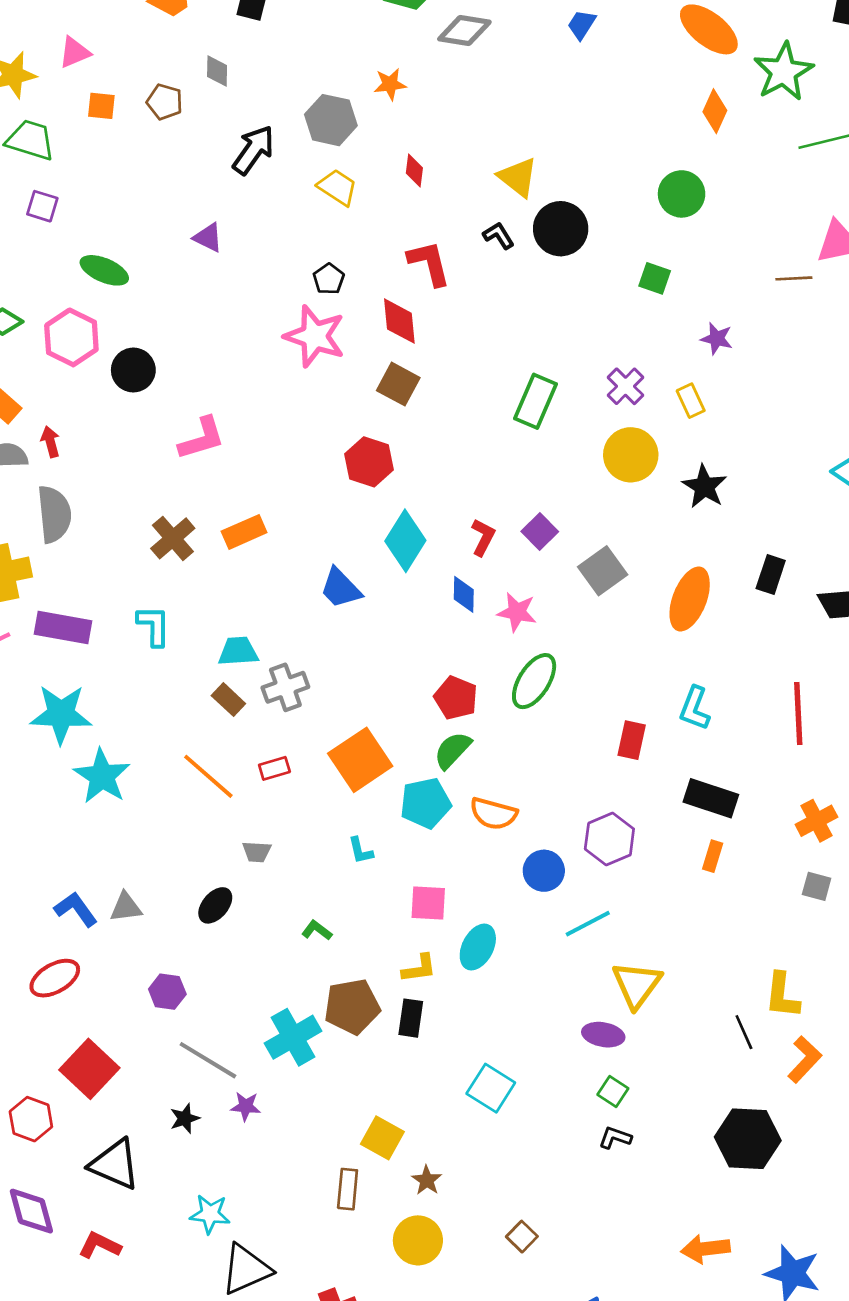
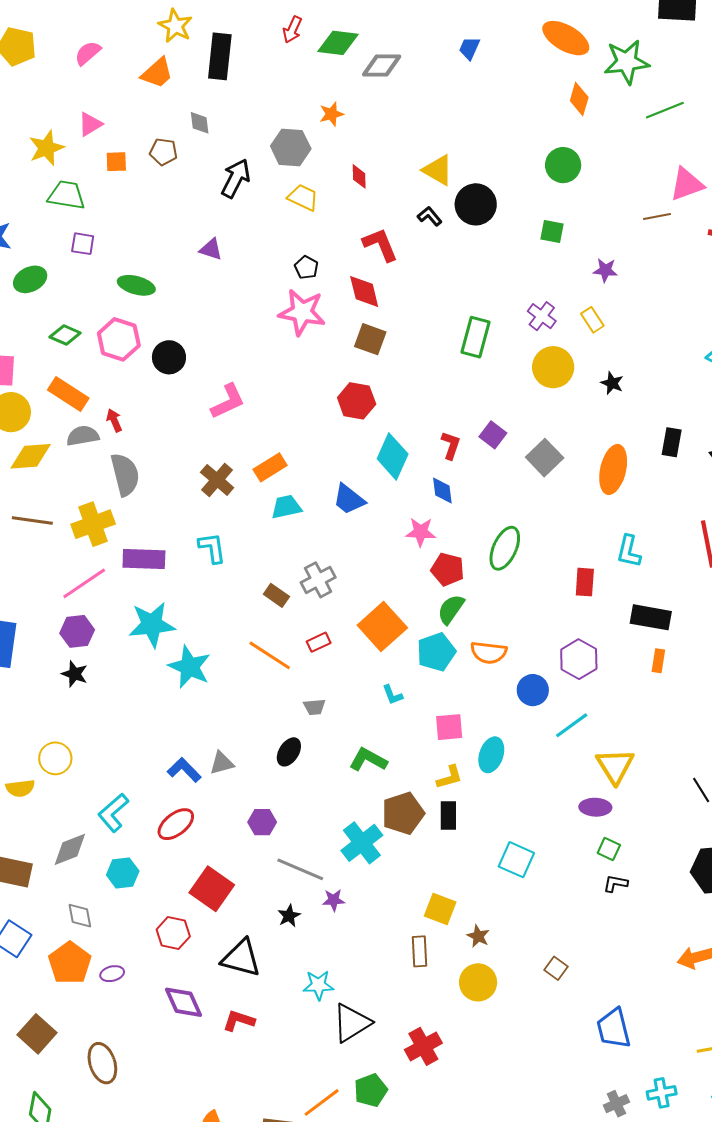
green star: (783, 72) -> (627, 62), turned 30
black star: (704, 487) -> (612, 383), size x0.7
pink star: (517, 612) -> (421, 532), moved
cyan trapezoid: (238, 651) -> (286, 507), moved
green L-shape: (317, 930) -> (368, 760), size x1.6

